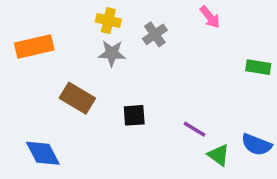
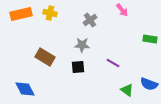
yellow cross: (108, 21) -> (50, 13), moved
orange rectangle: (34, 46) -> (21, 14), moved
gray star: (112, 53) -> (82, 45), moved
purple line: (194, 129) -> (113, 63), moved

